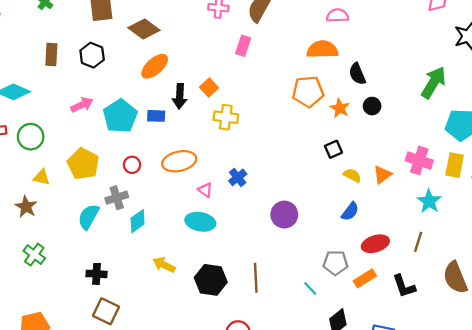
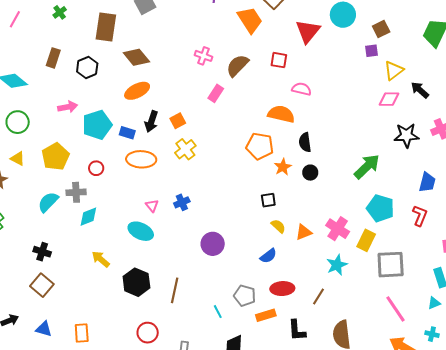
yellow cross: (226, 117) -> (185, 149), turned 30
orange ellipse: (179, 161) -> (141, 159), moved

